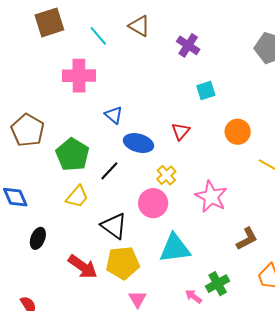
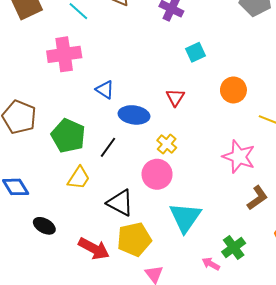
pink star: (211, 197) -> (239, 157), moved
black ellipse: (38, 238) -> (44, 226), turned -75
cyan triangle: (175, 248) -> (185, 217), turned -40

